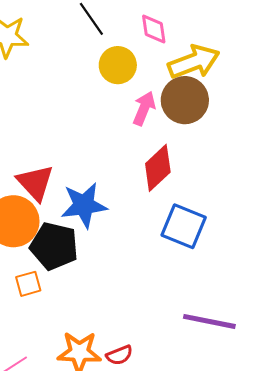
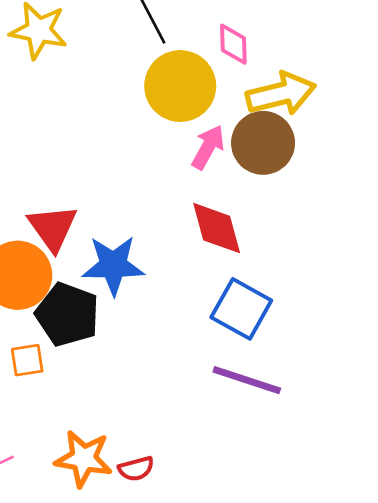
yellow circle: (118, 65) -> (180, 86), size x1.4
red diamond: (158, 168) -> (217, 228), turned -69
purple line: (209, 321) -> (247, 380), moved

